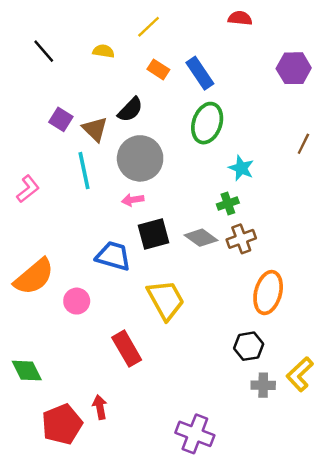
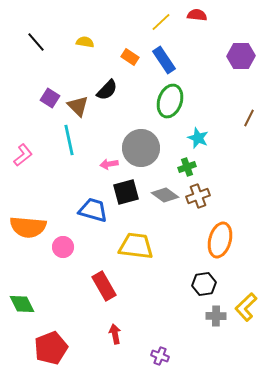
yellow line: (149, 27) -> (161, 22), moved
gray circle: (140, 158) -> (141, 148), moved
orange semicircle: (34, 277) -> (28, 227), turned 45
yellow trapezoid: (166, 300) -> (136, 246), turned -54
red arrow: (100, 407) -> (115, 334), moved
purple cross: (195, 434) -> (160, 356), size x0.6

